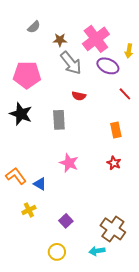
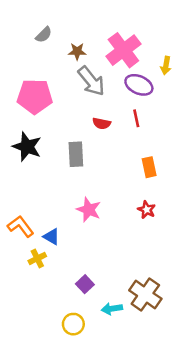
red line: (125, 94) -> (136, 118), moved, turned 32
yellow cross: (29, 210) -> (37, 258), moved
cyan arrow: (97, 251) -> (112, 309), moved

